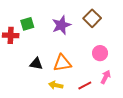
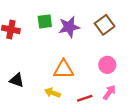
green square: (27, 24) -> (45, 21), moved
black triangle: (36, 64) -> (17, 80), moved

